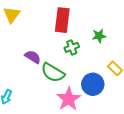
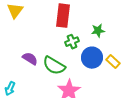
purple semicircle: (33, 57) -> (30, 59), moved
blue circle: (93, 84) -> (92, 58), moved

